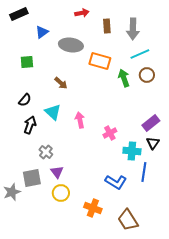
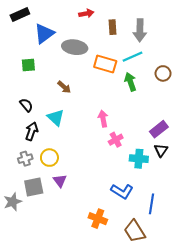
blue triangle: (42, 32) -> (44, 33), size x1.5
cyan line: (140, 54) -> (133, 57), moved
brown circle: (147, 75) -> (163, 73), moved
black semicircle: (25, 100) -> (26, 105), turned -80
pink arrow: (80, 120) -> (103, 119), moved
gray cross: (46, 152) -> (25, 159), moved, turned 32
blue line: (144, 172) -> (151, 204), moved
yellow circle: (61, 193) -> (49, 158), moved

